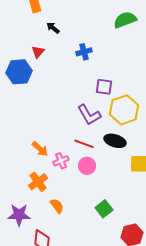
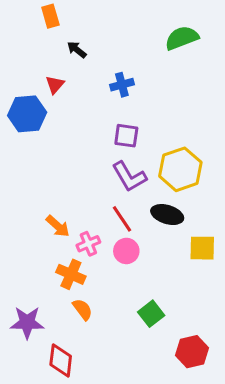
purple square: (104, 87) -> (126, 136), moved
red line: (84, 144) -> (122, 219), turned 36
orange cross: (38, 182) -> (71, 274), moved, turned -30

